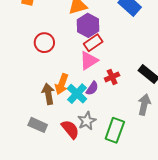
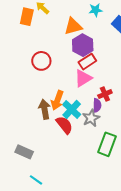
purple semicircle: (92, 88) -> (97, 105), moved, turned -32
gray star: (87, 121) -> (91, 118), moved
gray rectangle: (38, 125) -> (24, 152), moved
red semicircle: (70, 129) -> (64, 125), moved

